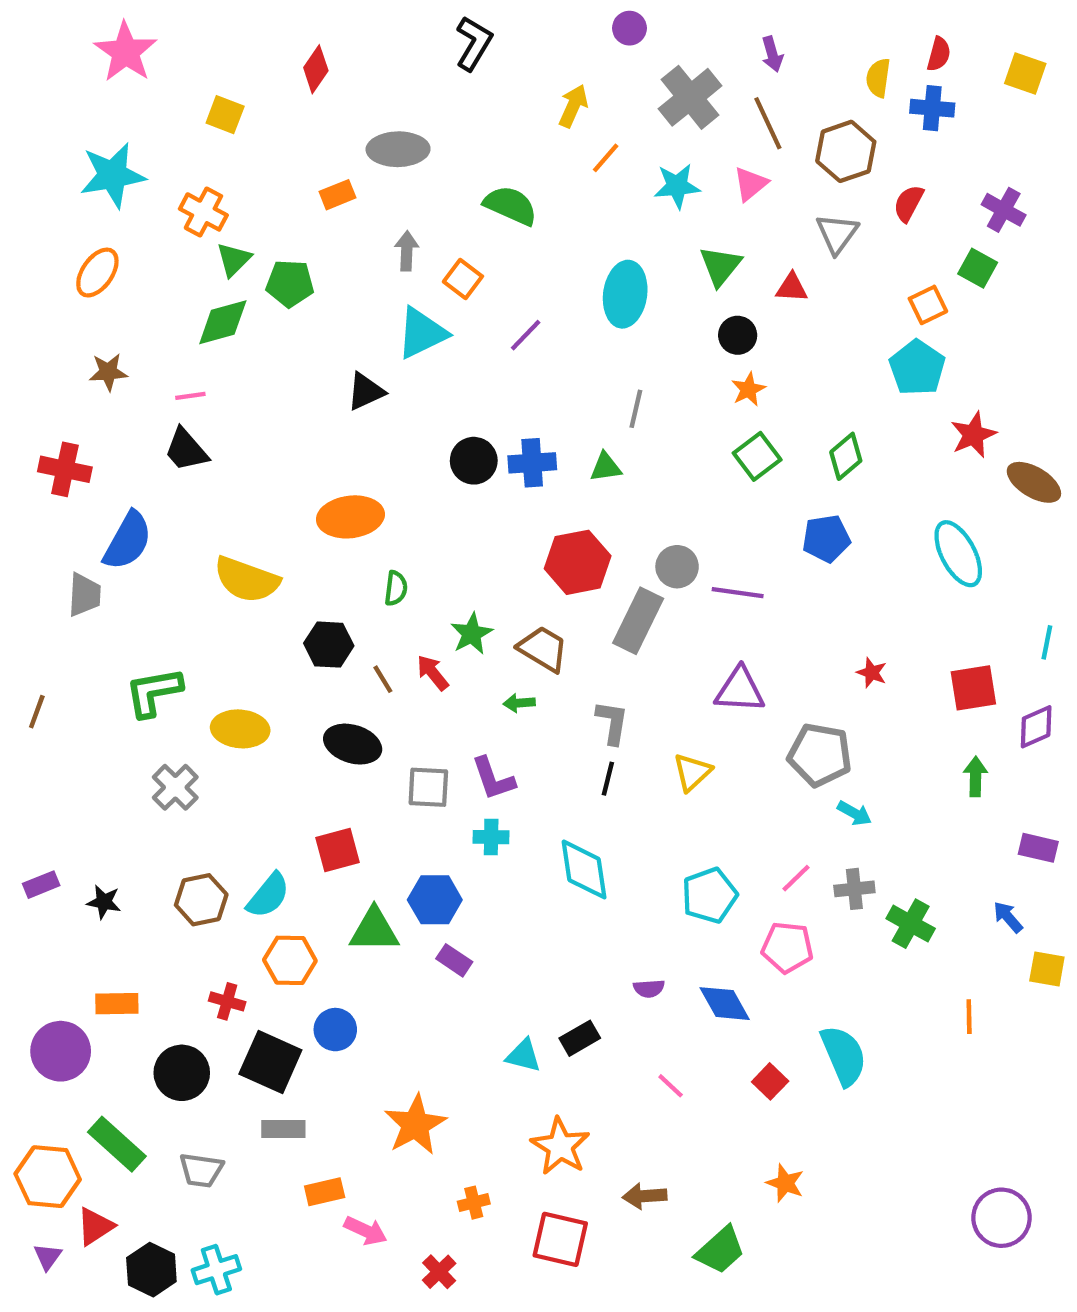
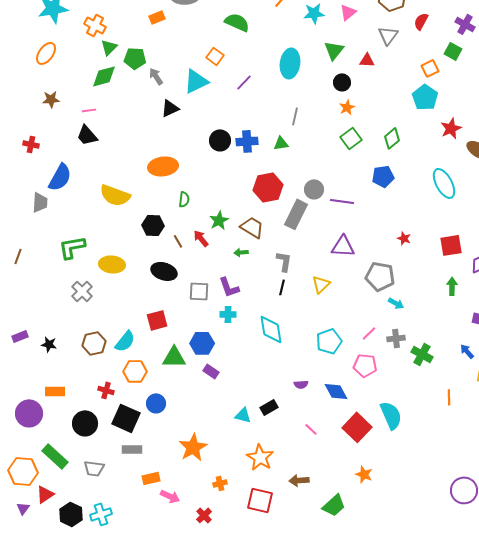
gray arrow: (407, 251) -> (156, 76), moved, turned -36
red cross: (65, 469) -> (31, 144), size x0.7
red square: (770, 1081) -> (357, 427), size x1.8

